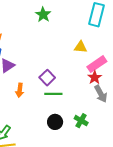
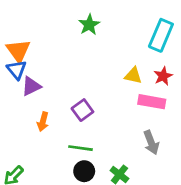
pink rectangle: (97, 64) -> (152, 102), turned 36
red star: (95, 77) -> (163, 76), moved
green line: (53, 94) -> (80, 148), moved

